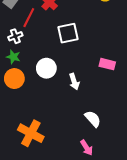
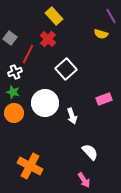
white square: (68, 33) -> (66, 69), turned -30
pink rectangle: (107, 64) -> (104, 99), turned -35
white circle: (46, 68) -> (45, 103), size x1.4

